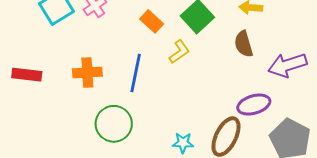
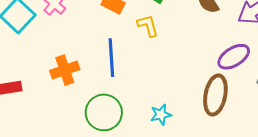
yellow L-shape: (179, 52) -> (148, 26), turned -55
cyan star: (183, 143) -> (161, 115), moved

